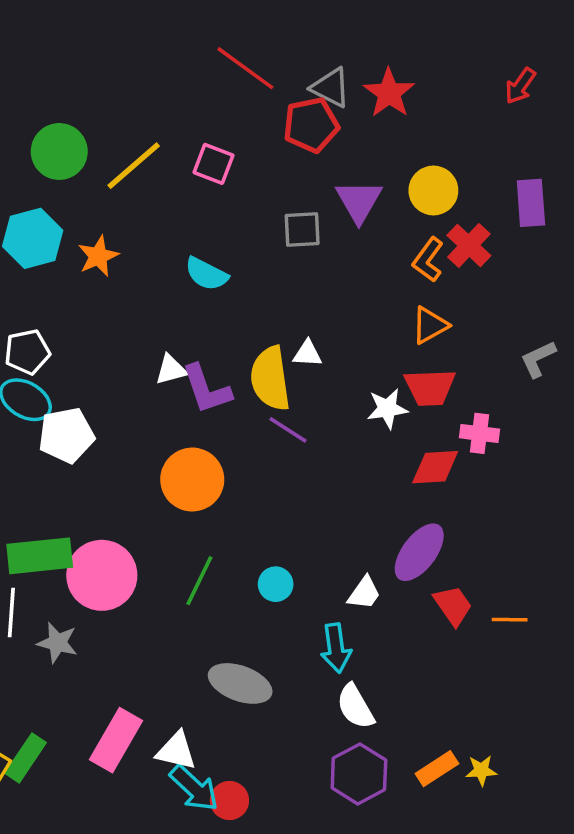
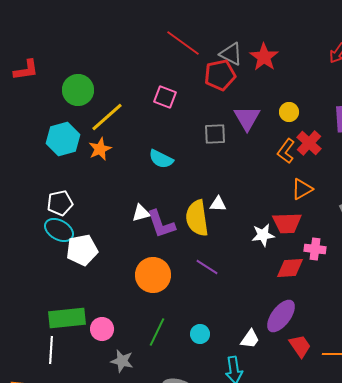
yellow line: (134, 166) -> (107, 117), moved
yellow circle: (433, 190) -> (289, 112), size x0.7
orange triangle: (430, 325) -> (302, 189), moved
purple line: (288, 430) -> (207, 267), moved
pink circle: (102, 575) -> (102, 329), size x0.6
gray star: (57, 643) -> (122, 361), moved

